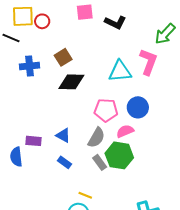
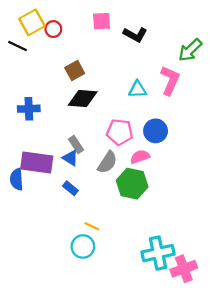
yellow square: (23, 16) -> (32, 22), turned -30
blue cross: (30, 66) -> (29, 109), moved
cyan triangle: (120, 71) -> (138, 89), size x0.7
purple rectangle: (33, 141) -> (37, 162), size x1.8
gray rectangle: (100, 162) -> (76, 144), moved

